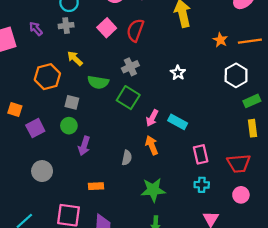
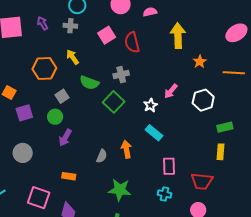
red semicircle: (135, 30) -> (132, 42), turned -45
orange star: (220, 40) -> (200, 62), moved
white star: (178, 73) -> (150, 105), moved
white hexagon: (236, 75) -> (203, 100), moved
gray square: (72, 102) -> (62, 96), turned 32
pink arrow: (152, 118) -> (171, 91), moved

